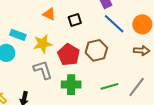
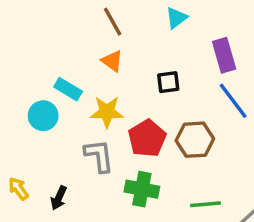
orange triangle: (49, 14) -> (112, 61), moved

